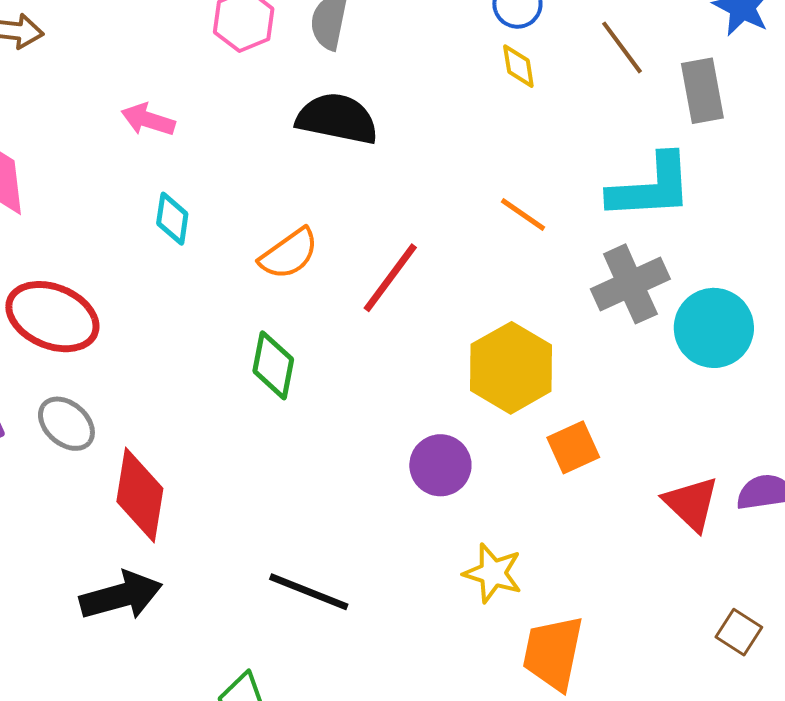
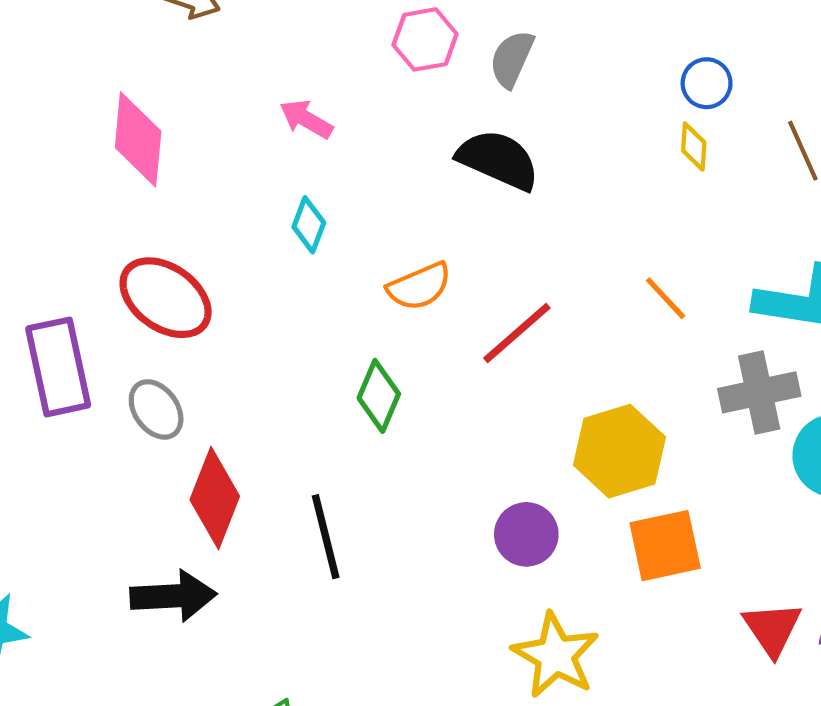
orange square: (573, 447) -> (665, 546), size x1.4
yellow star: (493, 573) -> (556, 655), size x1.4
black line: (309, 592) -> (326, 537), moved, turned 42

